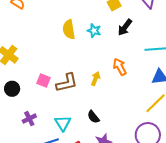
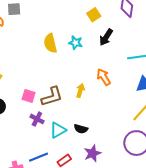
black semicircle: (93, 117) -> (81, 129), turned -32
purple cross: (29, 119) -> (37, 119), moved, turned -32
cyan triangle: (63, 123) -> (58, 130), moved, turned 36

